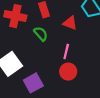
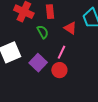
purple square: (33, 83) -> (38, 63), moved, turned -30

